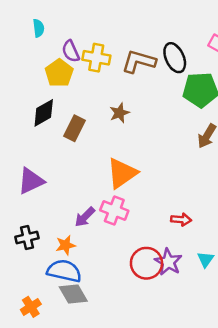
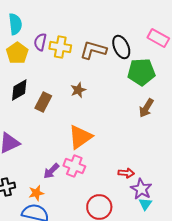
cyan semicircle: (39, 28) -> (15, 24), size x1.5
purple semicircle: (71, 51) -> (40, 42), turned 36
yellow pentagon: (59, 73) -> (17, 53), moved
purple star: (168, 262) -> (141, 189), moved

